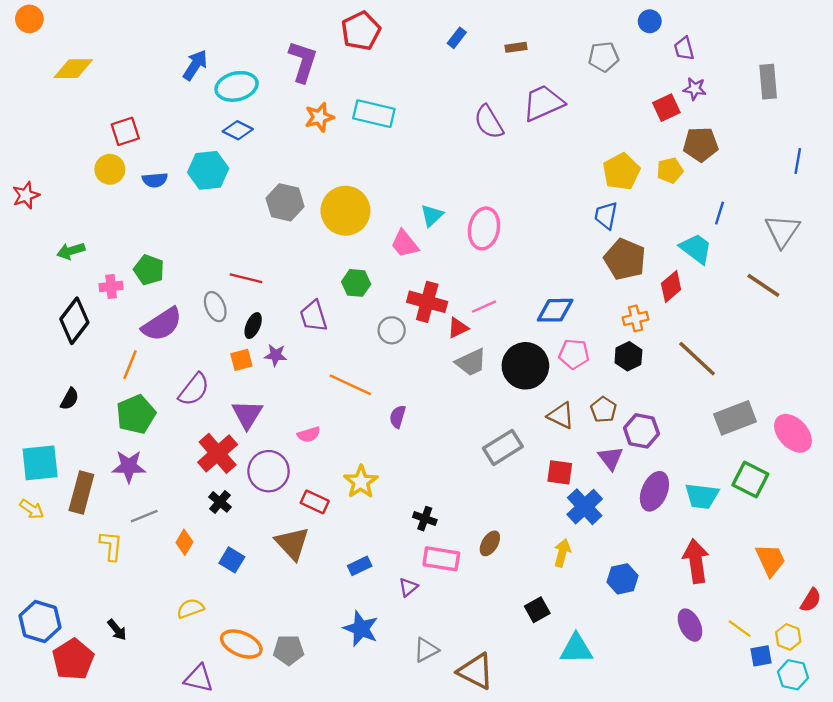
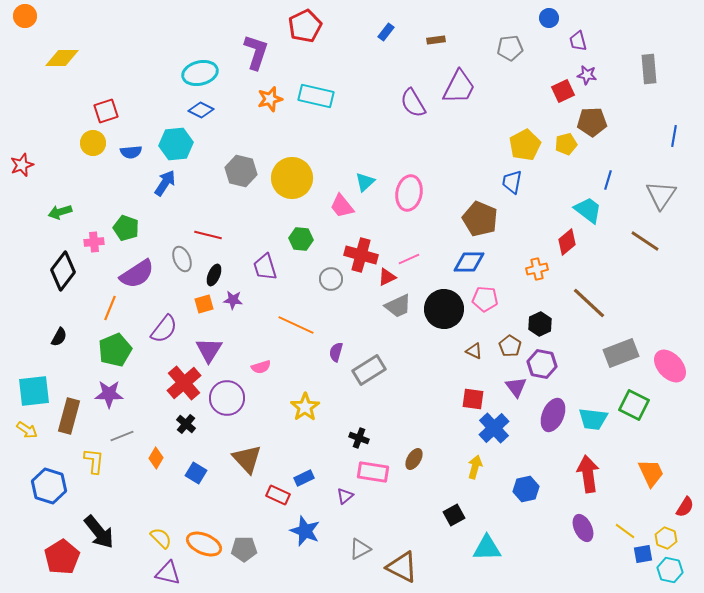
blue arrow: (195, 65) -> (165, 183), moved
purple trapezoid: (543, 103) -> (459, 87), turned 141
brown pentagon: (625, 259) -> (480, 219), moved
black hexagon: (628, 356) -> (540, 324), moved
brown triangle: (561, 416) -> (474, 351), size x0.7
gray rectangle: (503, 447) -> (369, 370), moved
red rectangle: (315, 502) -> (278, 495), moved
yellow semicircle: (190, 608) -> (161, 538), moved, turned 65
blue hexagon: (40, 622) -> (49, 486), moved
black arrow: (117, 630) -> (99, 532), size x1.8

